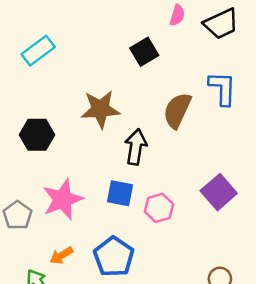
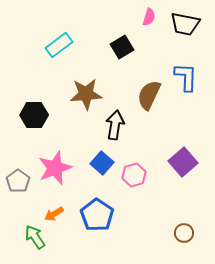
black trapezoid: (221, 24) -> (185, 24), turned 36
cyan rectangle: (38, 51) -> (59, 45), moved
blue square: (120, 193) -> (102, 163), turned 30

